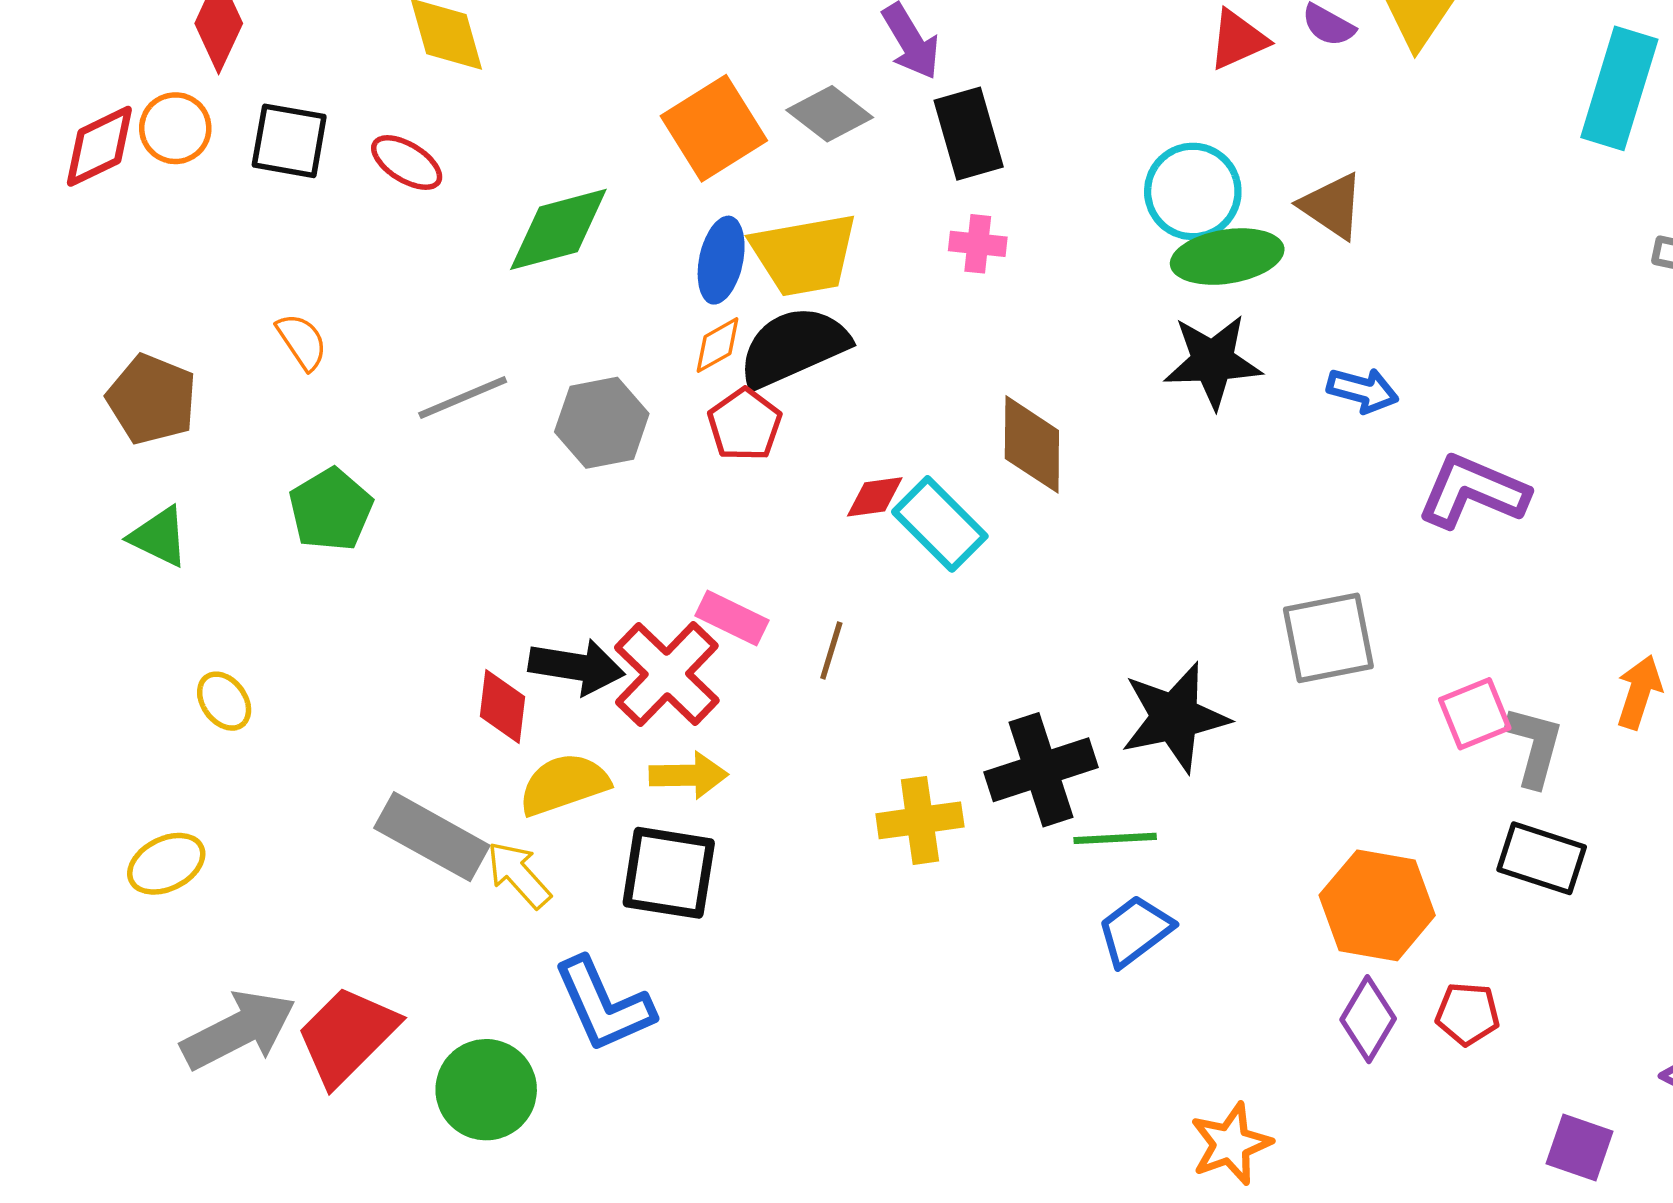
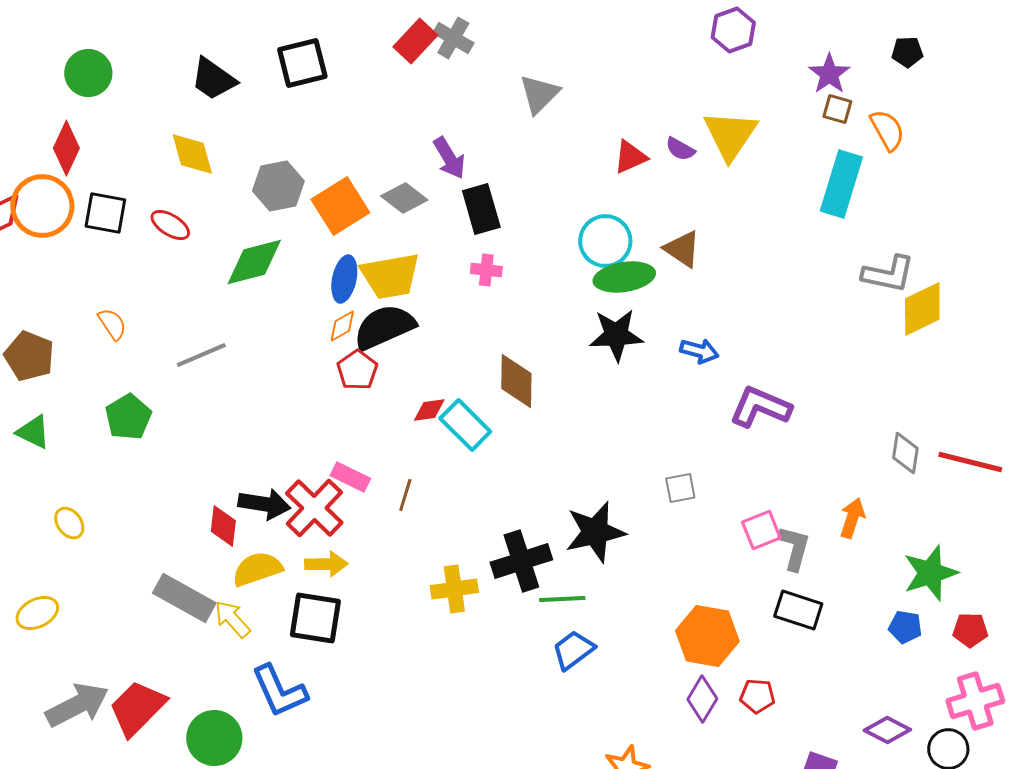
orange circle: (175, 128) -> (42, 206), size x1.6
gray hexagon: (602, 423) -> (278, 186), moved
gray square: (1328, 638) -> (680, 488), size x0.6

